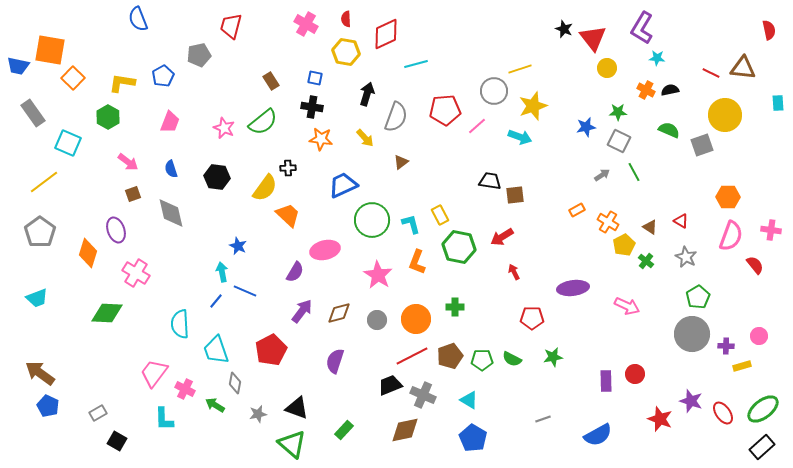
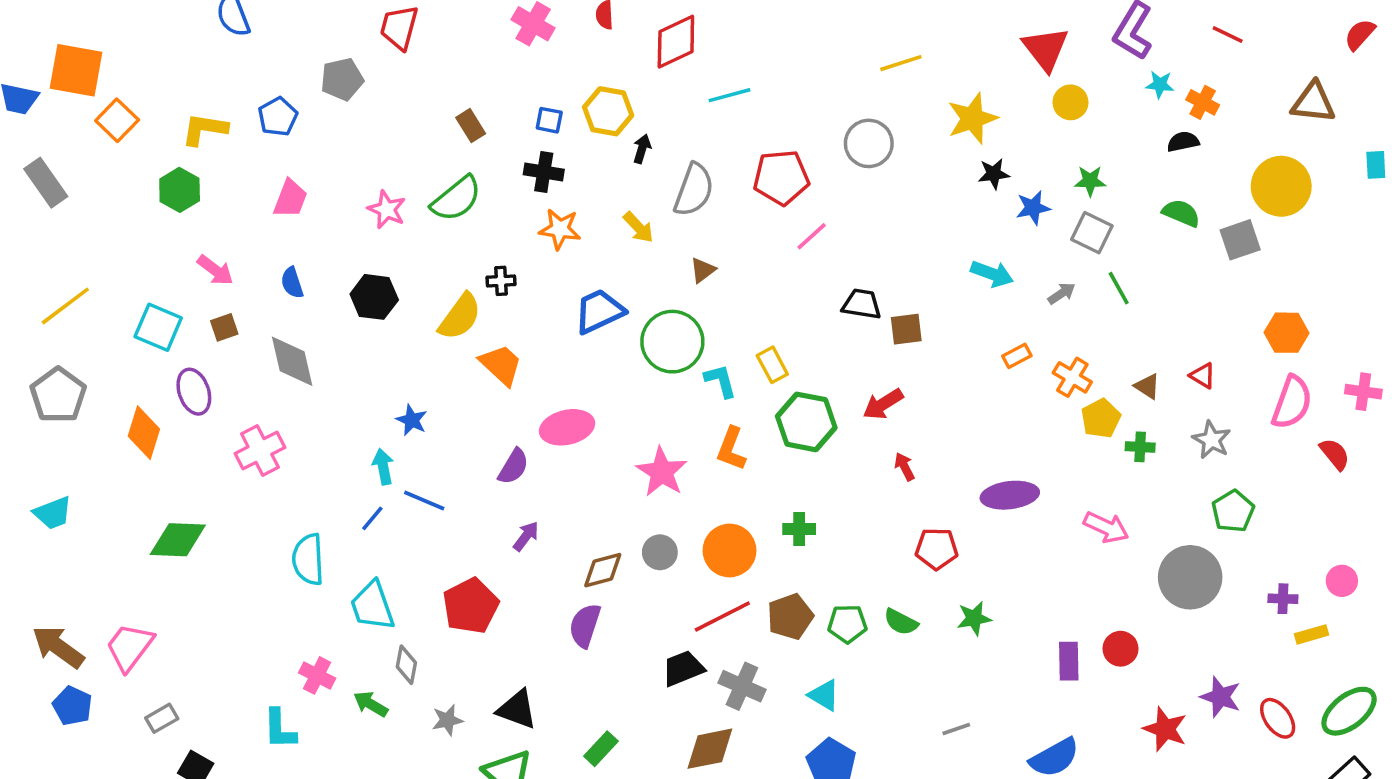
black star: (564, 29) -> (994, 174), moved, turned -30
red semicircle: (769, 30) -> (1360, 35), turned -126
yellow hexagon: (346, 52) -> (608, 111), moved
yellow line: (520, 69) -> (901, 63), moved
red line: (711, 73) -> (1228, 35), moved
orange cross: (646, 90) -> (1203, 102), moved
black arrow: (367, 94) -> (642, 149), size x0.7
yellow star: (533, 106) -> (972, 118), moved
pink line: (477, 126) -> (812, 236), moved
cyan arrow: (520, 137) -> (992, 274), moved
cyan square: (68, 143) -> (158, 327), moved
green circle: (372, 220) -> (672, 342), moved
green cross: (646, 261) -> (1140, 447), turned -35
pink cross: (136, 273) -> (260, 451), moved, turned 32
purple arrow: (302, 311) -> (526, 536), size x0.7
brown diamond: (339, 313) -> (603, 570), moved
gray circle: (692, 334) -> (1190, 577), moved
pink trapezoid: (154, 373) -> (130, 647), moved

